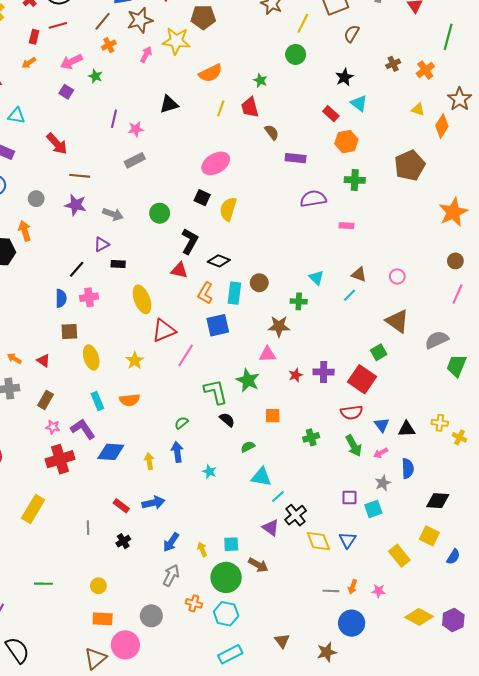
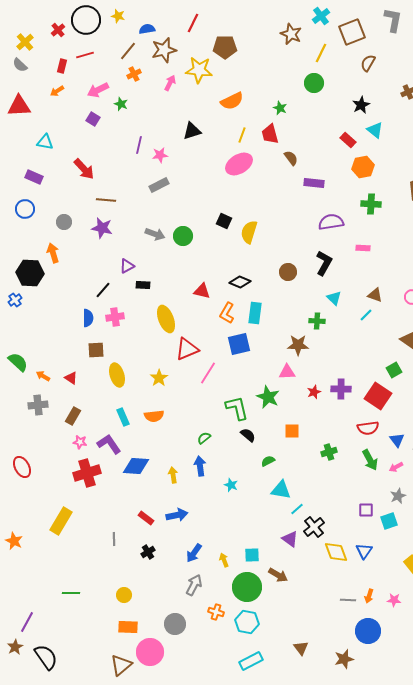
pink ellipse: (216, 163) -> (239, 164), moved
gray arrow: (113, 214) -> (155, 234), moved
black L-shape: (190, 241) -> (324, 263), moved
brown circle: (259, 283) -> (288, 272), moved

